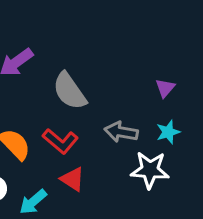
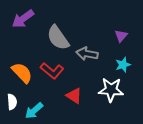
gray arrow: (121, 132) -> (87, 54), moved
red triangle: (73, 179) -> (74, 96), moved

